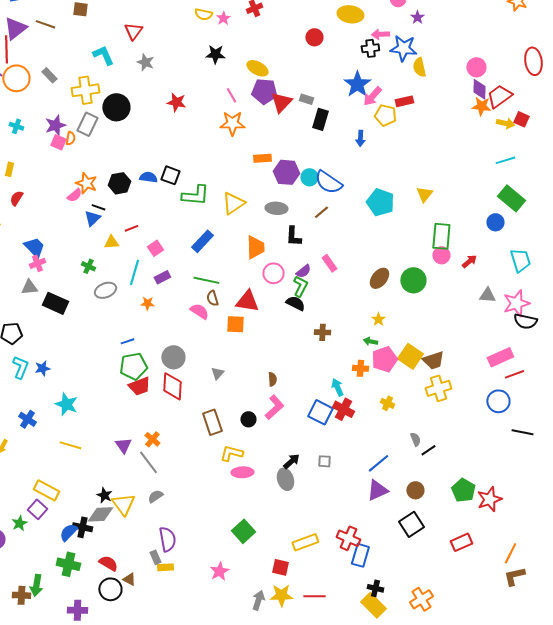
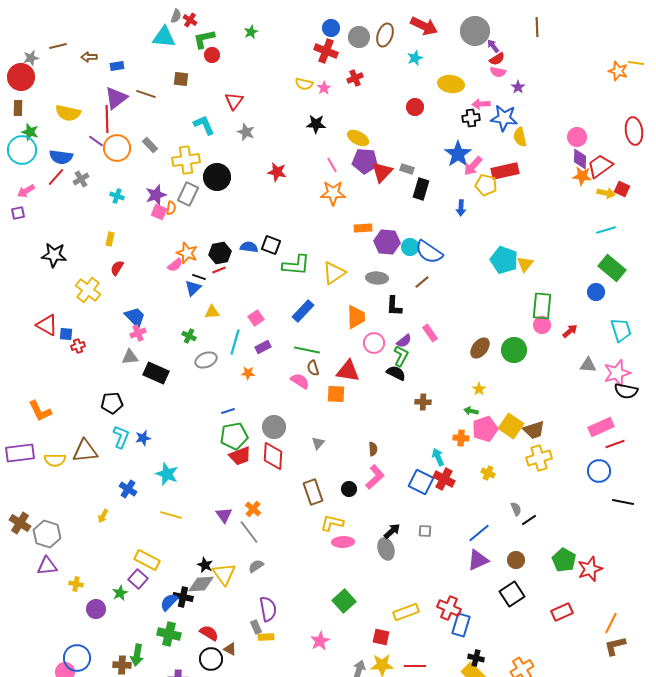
red rectangle: (404, 101) -> (505, 171), size x1.5
cyan pentagon: (380, 202) -> (504, 260), moved
red line: (131, 228) -> (219, 270), moved

